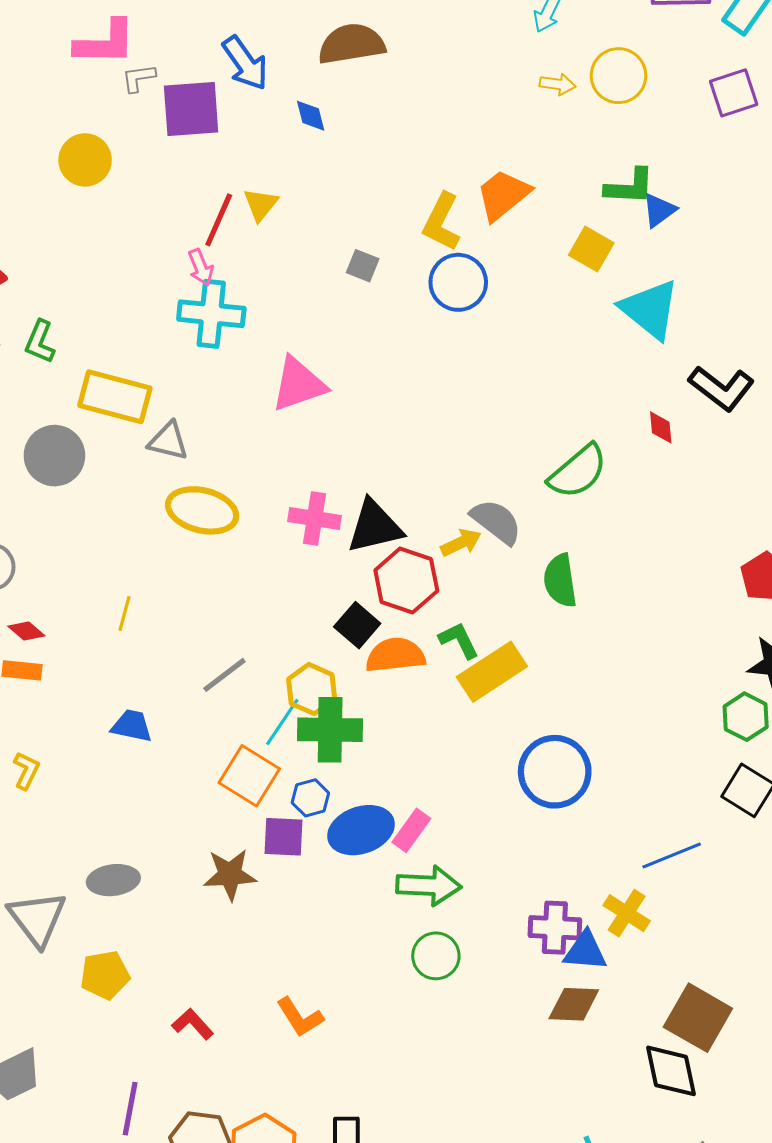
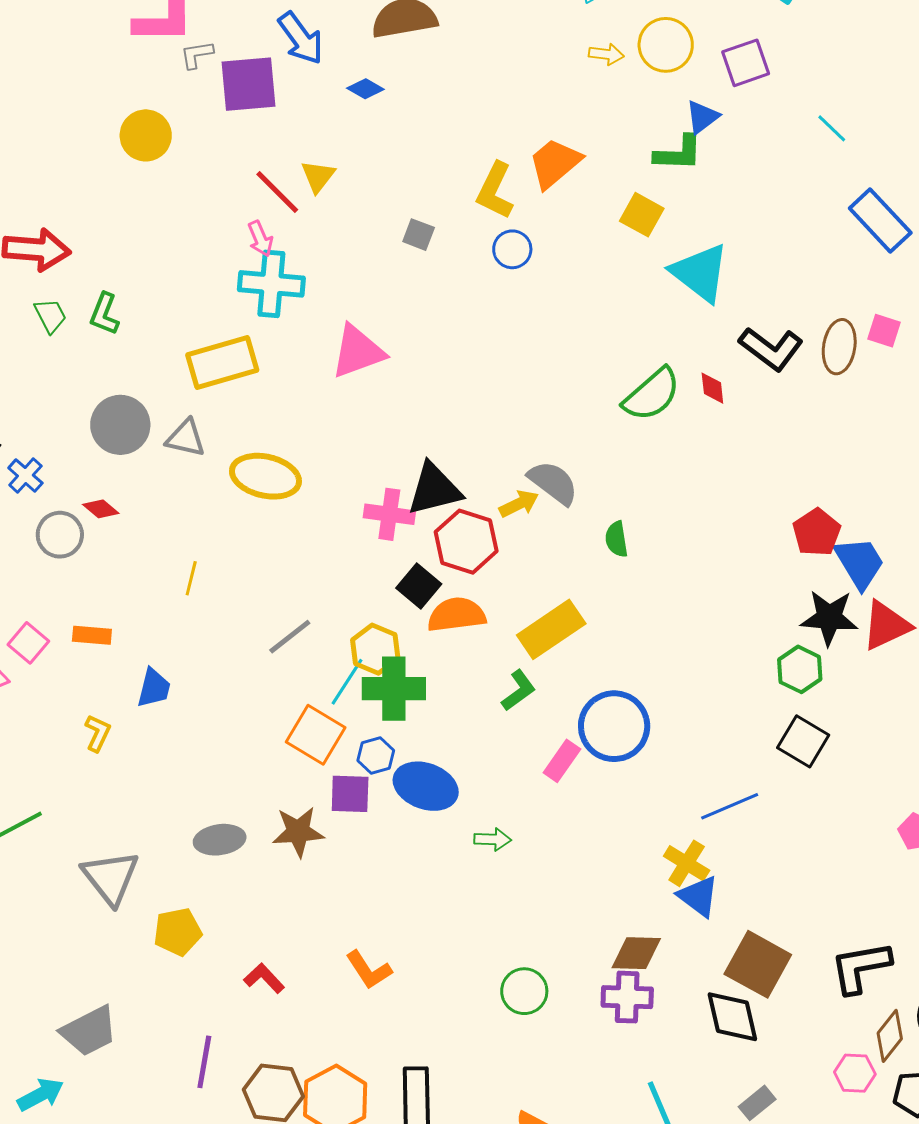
purple square: (734, 93) -> (746, 63), moved
blue diamond: (311, 116) -> (365, 89), turned -45
blue triangle: (659, 210) -> (702, 117), moved
red line: (219, 220) -> (277, 192), turned -68
blue circle: (458, 282) -> (512, 249), size x0.7
yellow rectangle: (115, 397) -> (222, 363), moved, turned -30
gray triangle: (168, 441) -> (186, 438), moved
green semicircle: (578, 472) -> (652, 394), moved
pink cross: (315, 519) -> (389, 514), moved
green semicircle: (560, 581) -> (616, 539), size x0.7
red diamond: (26, 631) -> (101, 509), moved
green L-shape: (459, 640) -> (519, 691), moved, turned 81
blue trapezoid: (132, 726) -> (154, 688), moved, turned 93
blue ellipse: (361, 830) -> (426, 786), turned 40
pink rectangle: (411, 830) -> (562, 761), moved
gray ellipse: (113, 880) -> (220, 840), moved
green arrow: (429, 886) -> (493, 839), size x0.6
purple cross: (555, 928) -> (627, 997), moved
blue triangle: (585, 951) -> (699, 896), moved, turned 33
green circle: (436, 956) -> (524, 991), moved

